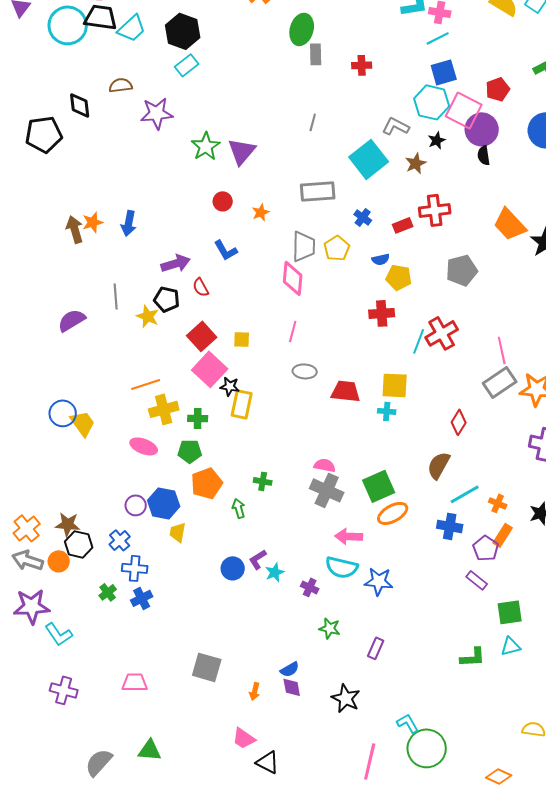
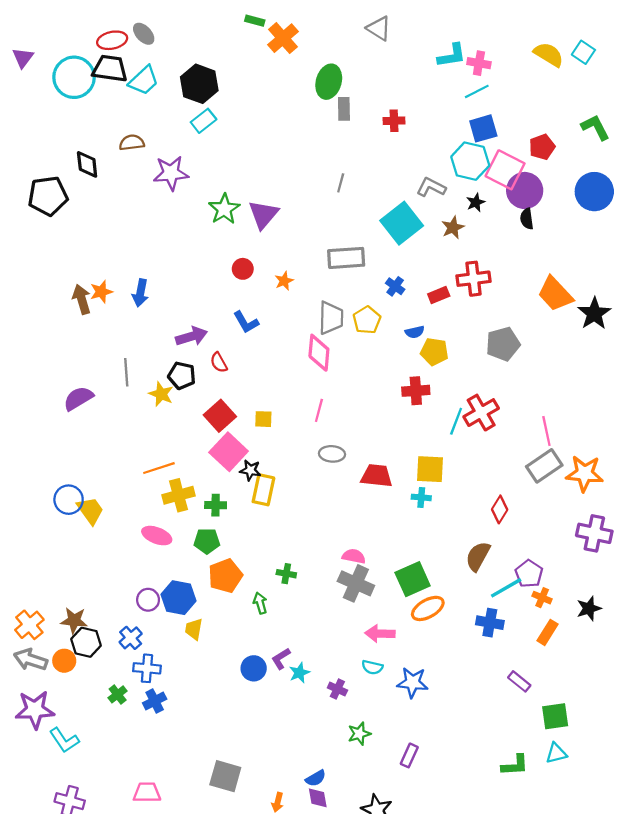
purple pentagon: (486, 548) -> (529, 574), moved
cyan semicircle: (342, 567) -> (372, 667), size x0.6
green star: (330, 628) -> (359, 734), turned -30

